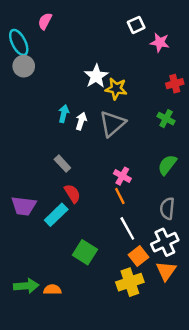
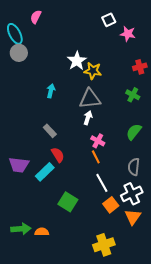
white arrow: (81, 121) -> (88, 118), moved
gray triangle: (112, 124) -> (90, 99), turned 35
yellow cross: (130, 282) -> (104, 245), moved

